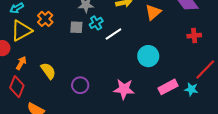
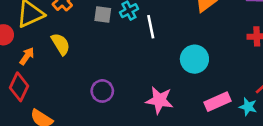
white line: (113, 34) -> (151, 27), turned -72
yellow semicircle: (48, 71) -> (61, 44), moved

